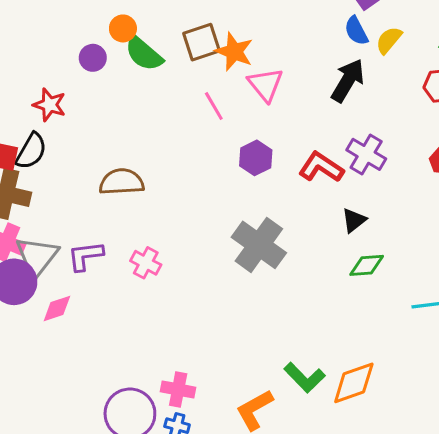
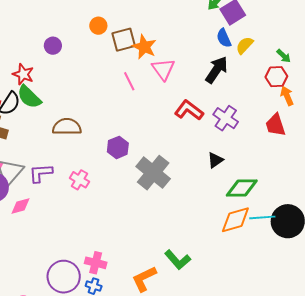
orange circle: (123, 28) -> (98, 26), moved
green semicircle: (144, 54) -> (29, 97), moved
purple hexagon: (256, 158) -> (118, 147), moved
red L-shape: (321, 167) -> (189, 110), moved
green diamond: (367, 265) -> (242, 188), moved, size x1.4
orange diamond: (354, 383) -> (235, 220), moved

